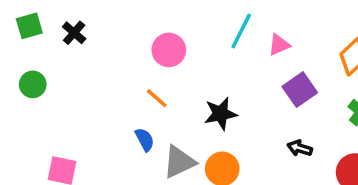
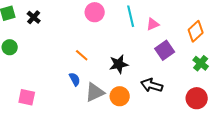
cyan line: (241, 31) -> (131, 16), turned -40
pink circle: (169, 50) -> (95, 12), moved
black arrow: (300, 148) -> (152, 85), moved, size x1.5

